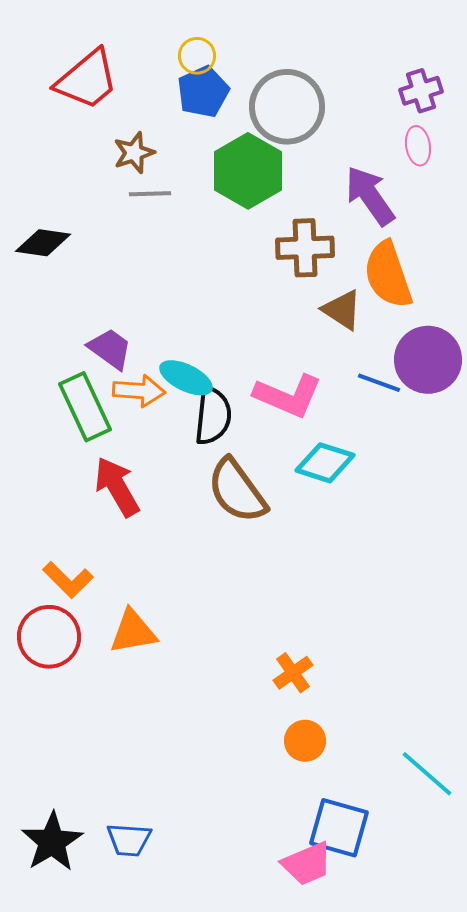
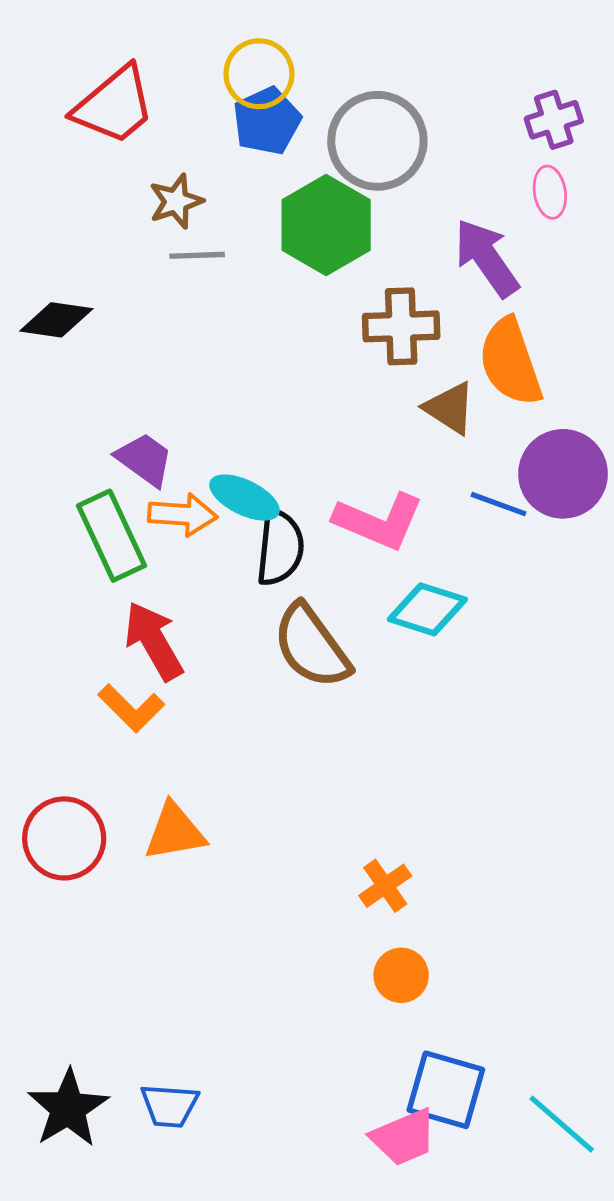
yellow circle: (197, 56) -> (259, 74), size x1.4
orange L-shape: (68, 580) -> (131, 708), moved
cyan line: (427, 774) -> (562, 1124), moved

